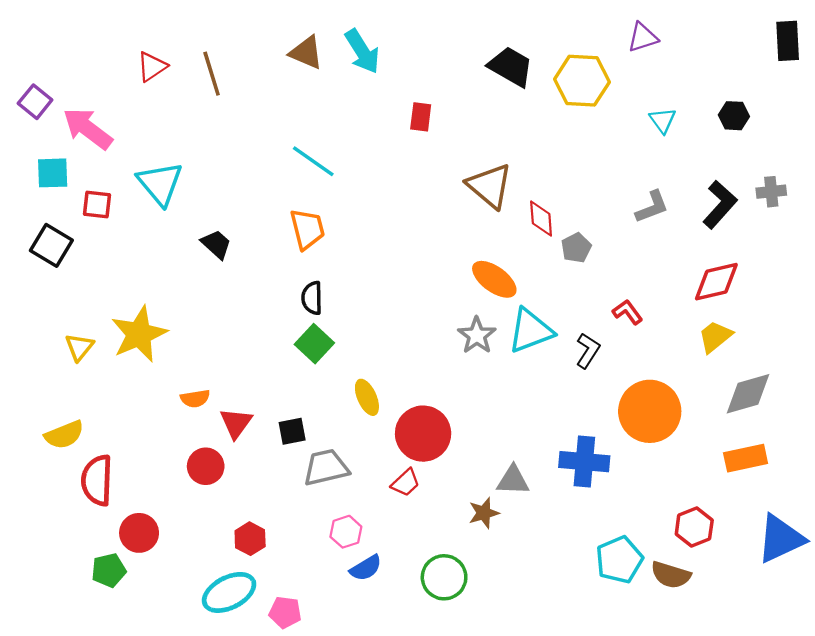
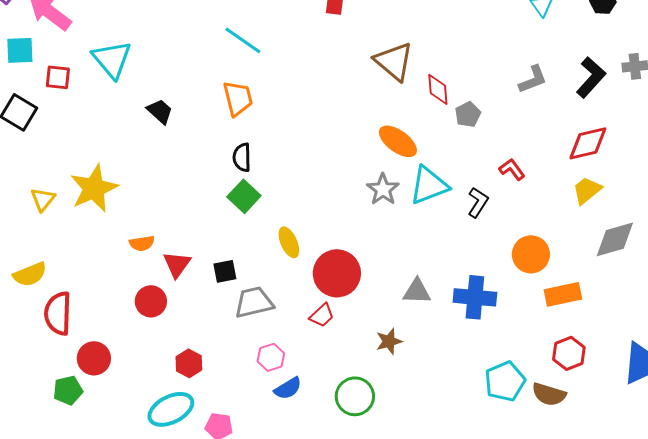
orange circle: (650, 411) -> (531, 254), size x0.7
orange rectangle: (746, 458) -> (563, 294), moved
gray triangle: (513, 480) -> (417, 291), moved

